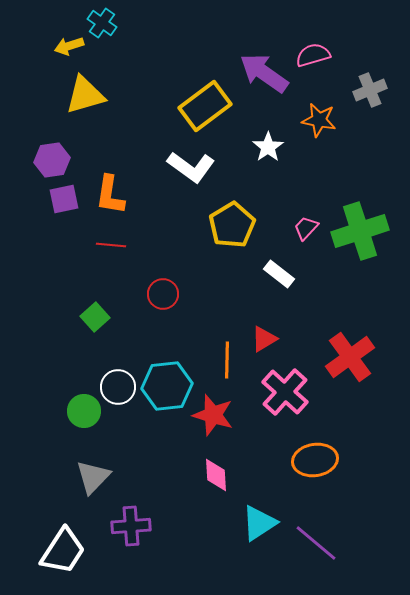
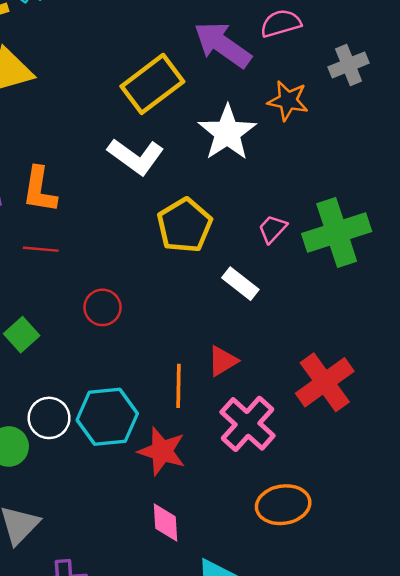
white star: (268, 147) -> (227, 133), size x1.6

